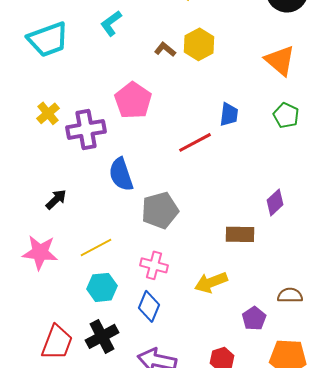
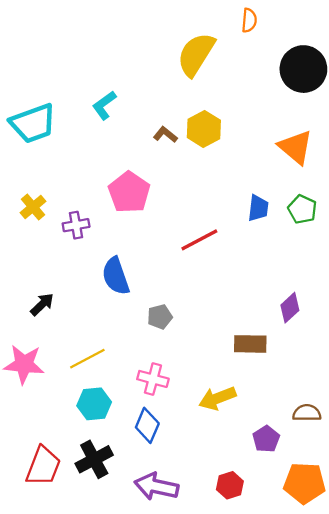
blue trapezoid: (229, 114) -> (258, 208), moved
purple cross: (86, 129) -> (76, 225), size x0.6
gray pentagon: (160, 210) -> (160, 317), size x0.6

